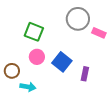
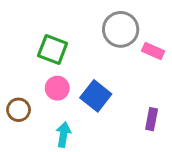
purple rectangle: (85, 74) -> (152, 119), moved
cyan arrow: (28, 87) -> (63, 135), moved, turned -91

